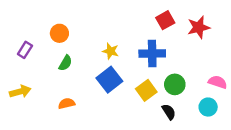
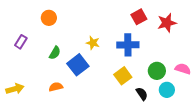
orange circle: (59, 33) -> (49, 18), moved
blue square: (109, 80) -> (78, 65), moved
green circle: (175, 84) -> (157, 71), moved
yellow arrow: (20, 92) -> (15, 89), moved
cyan circle: (208, 107) -> (167, 90), moved

